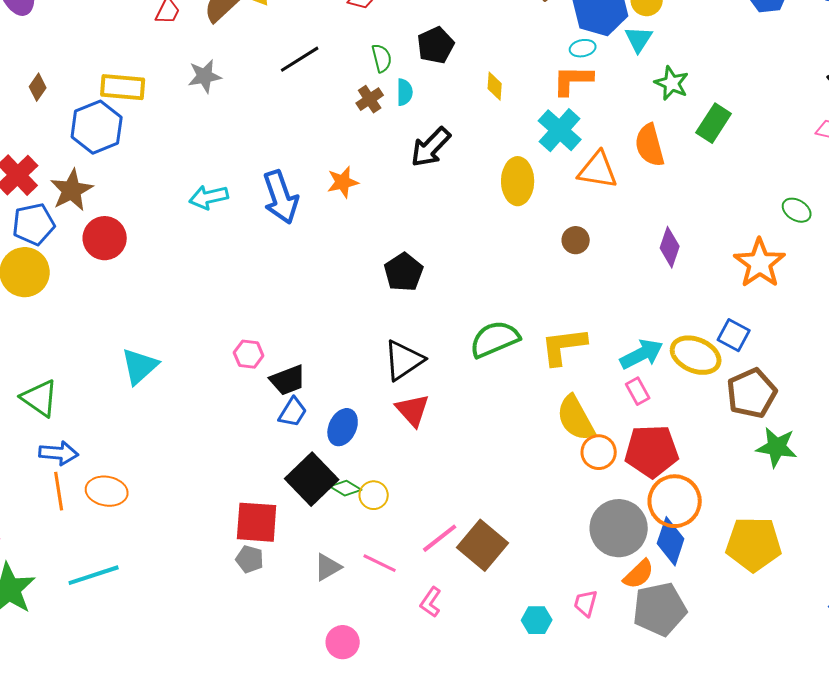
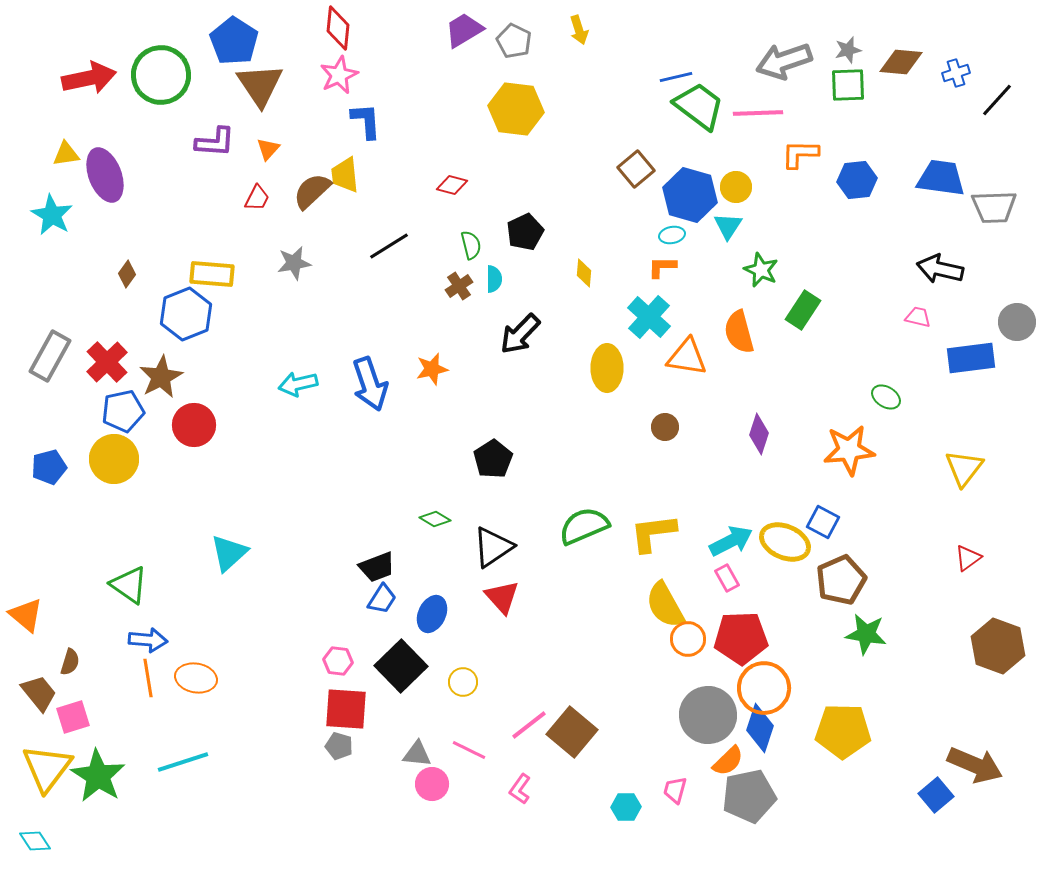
orange L-shape: (573, 80) -> (662, 267), size x0.7
orange star: (760, 263) -> (849, 450), turned 30
pink hexagon: (249, 354) -> (338, 661), moved
green diamond: (346, 488) -> (435, 519), moved
gray triangle: (328, 567) -> (417, 754), turned 36
pink circle: (343, 642) -> (432, 784), moved

